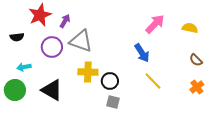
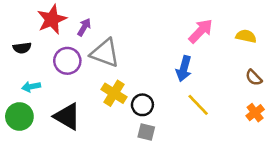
blue arrow: (142, 53) -> (184, 69), turned 48
yellow cross: (88, 72) -> (114, 93), turned 30

